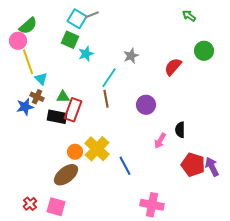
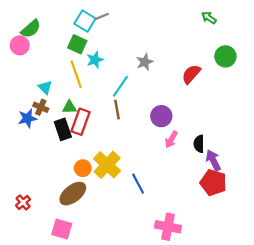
yellow line: (28, 62) -> (76, 74), moved
black rectangle: (57, 117) -> (63, 129), turned 60
pink arrow: (160, 141) -> (171, 139), moved
purple arrow: (212, 167) -> (213, 160), moved
red cross: (30, 204) -> (23, 202), moved

